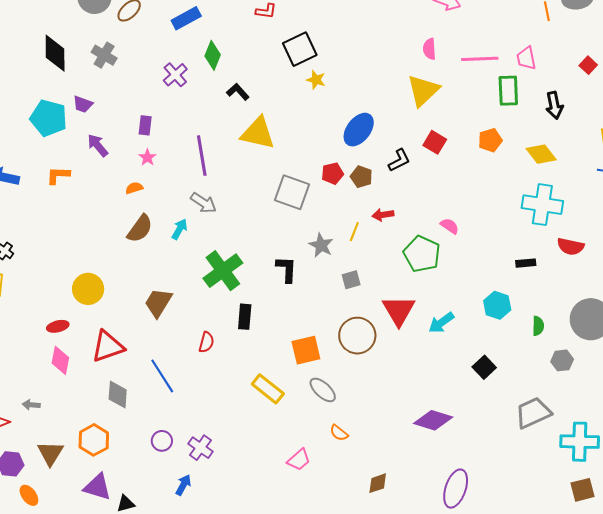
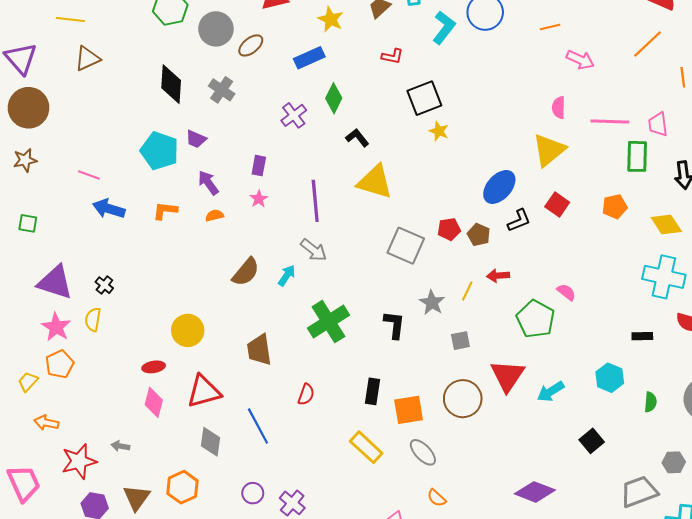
blue ellipse: (359, 130) -> (499, 187), moved
orange semicircle: (134, 188) -> (215, 215), moved
brown trapezoid: (158, 303) -> (259, 350), turned -44
black rectangle: (245, 317) -> (372, 391), moved
gray hexagon: (562, 360) -> (674, 462), moved

